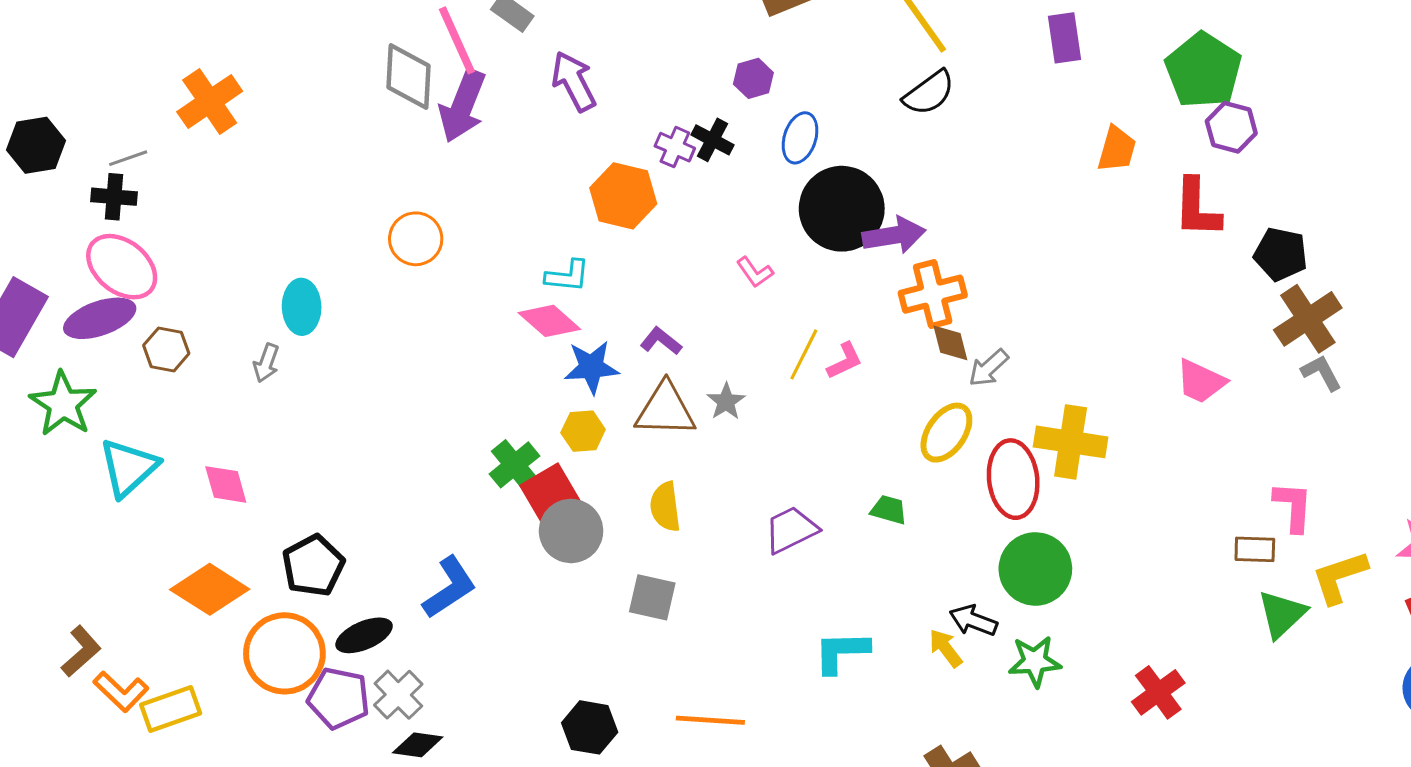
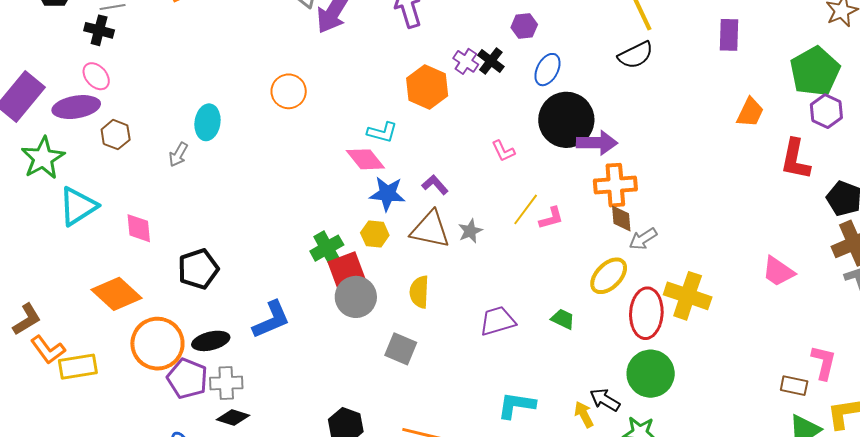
pink ellipse: (122, 267) -> (96, 76), size x0.6
black pentagon: (313, 566) -> (198, 269), moved
gray cross: (398, 695) -> (226, 383), turned 32

